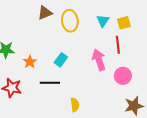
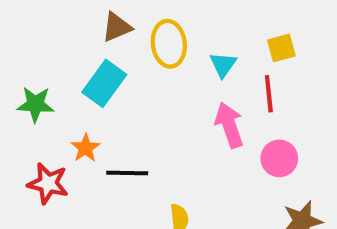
cyan triangle: (103, 21) -> (223, 65), moved
cyan rectangle: (61, 60) -> (104, 83), moved, size x1.5
orange star: (30, 62) -> (85, 148), moved

